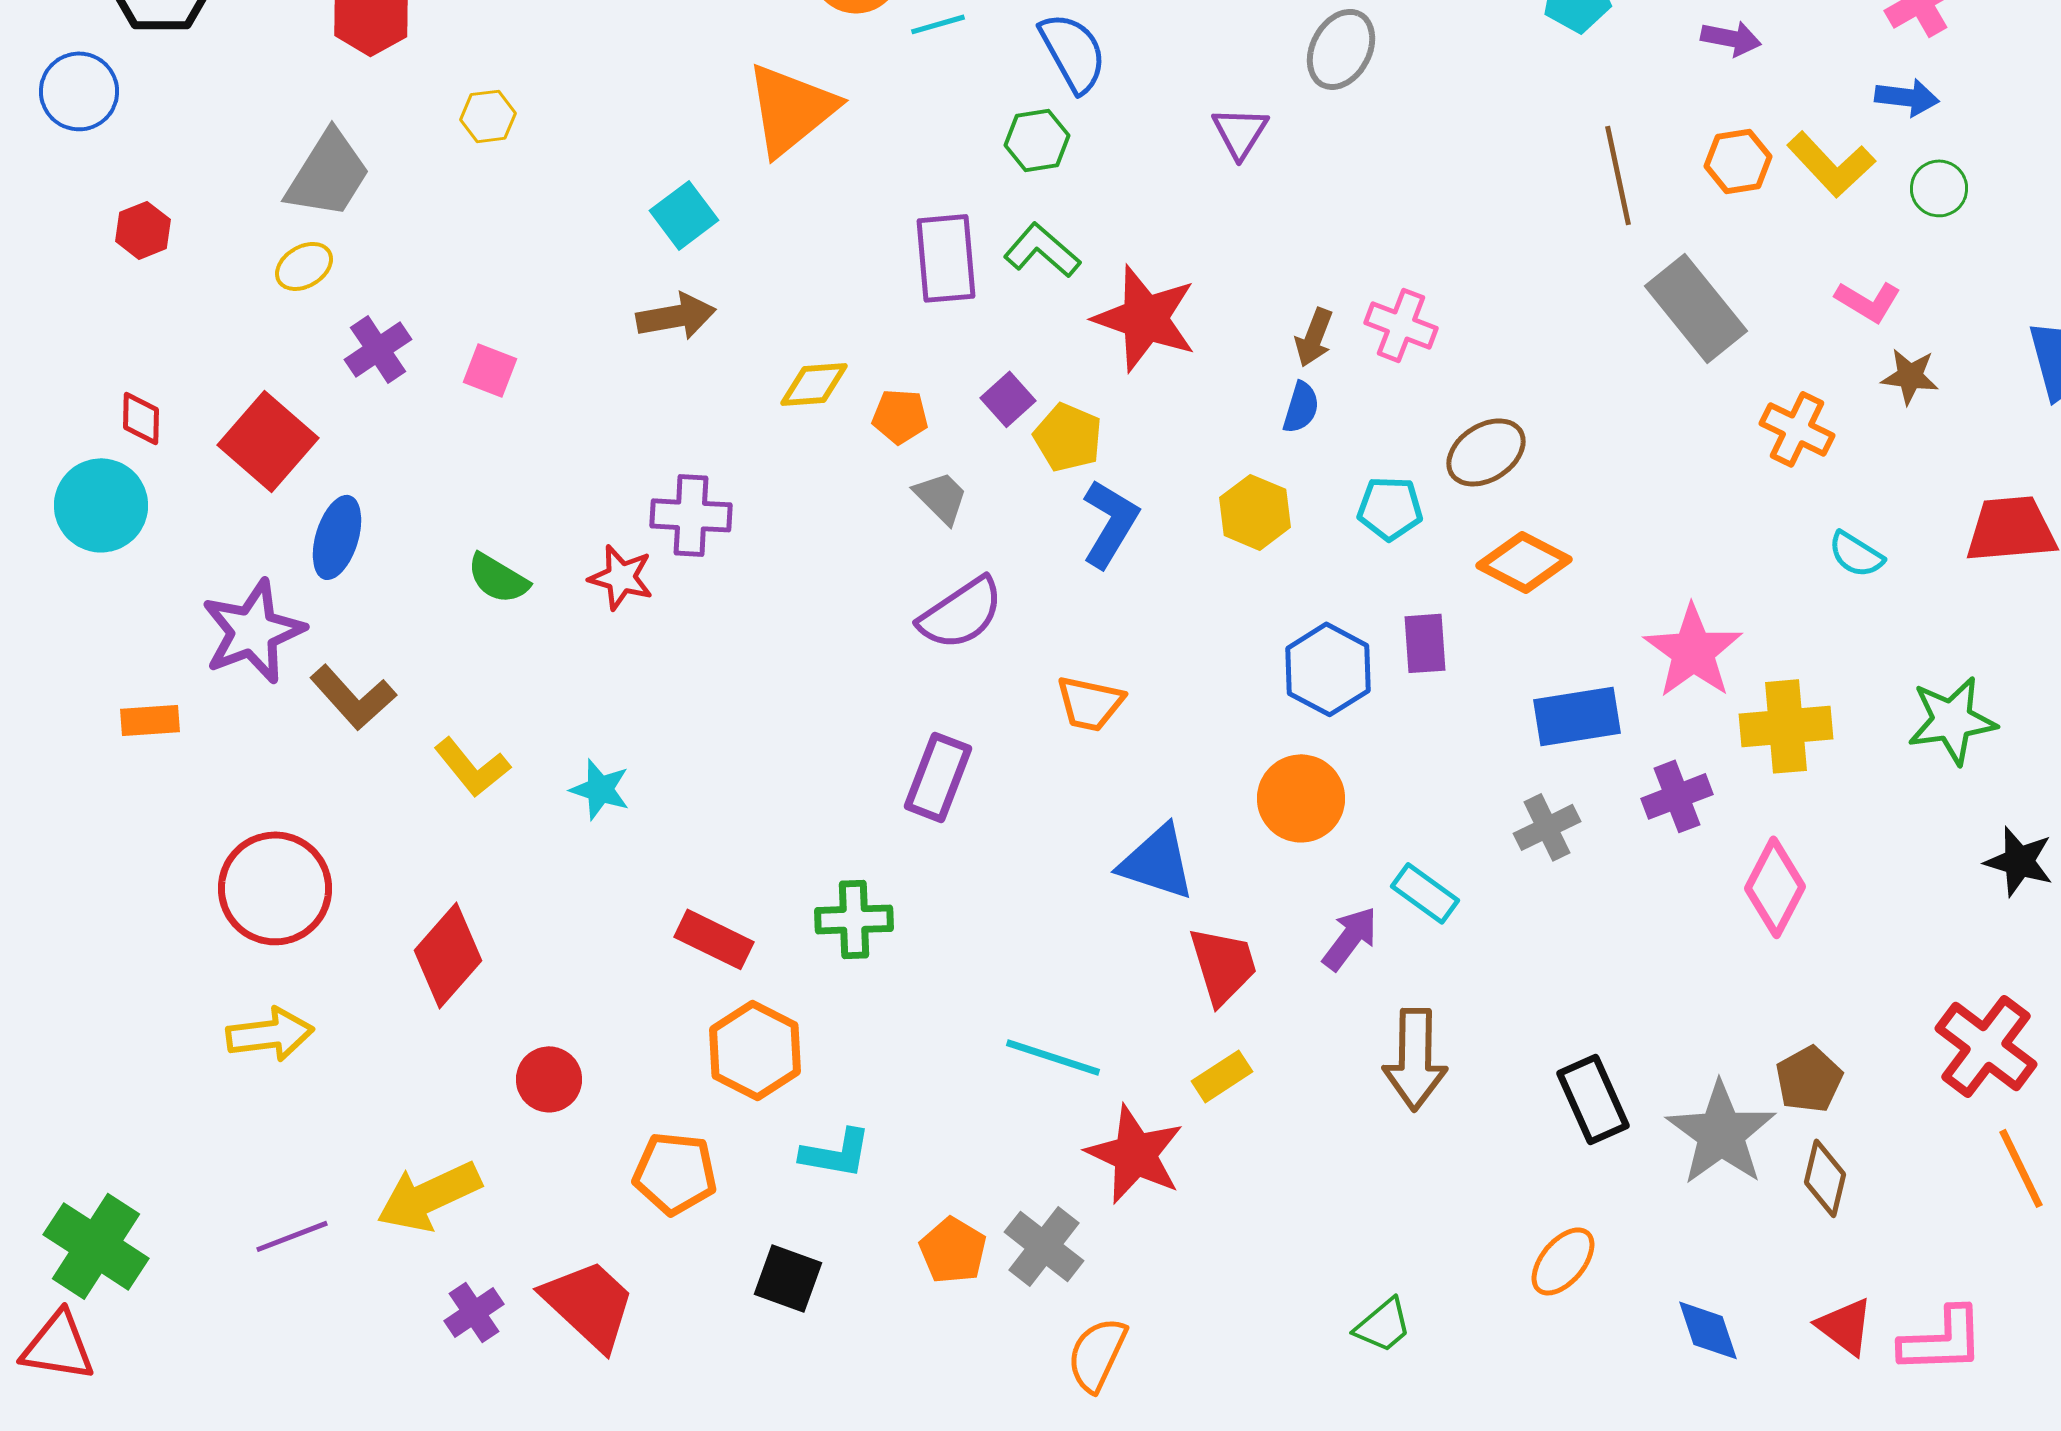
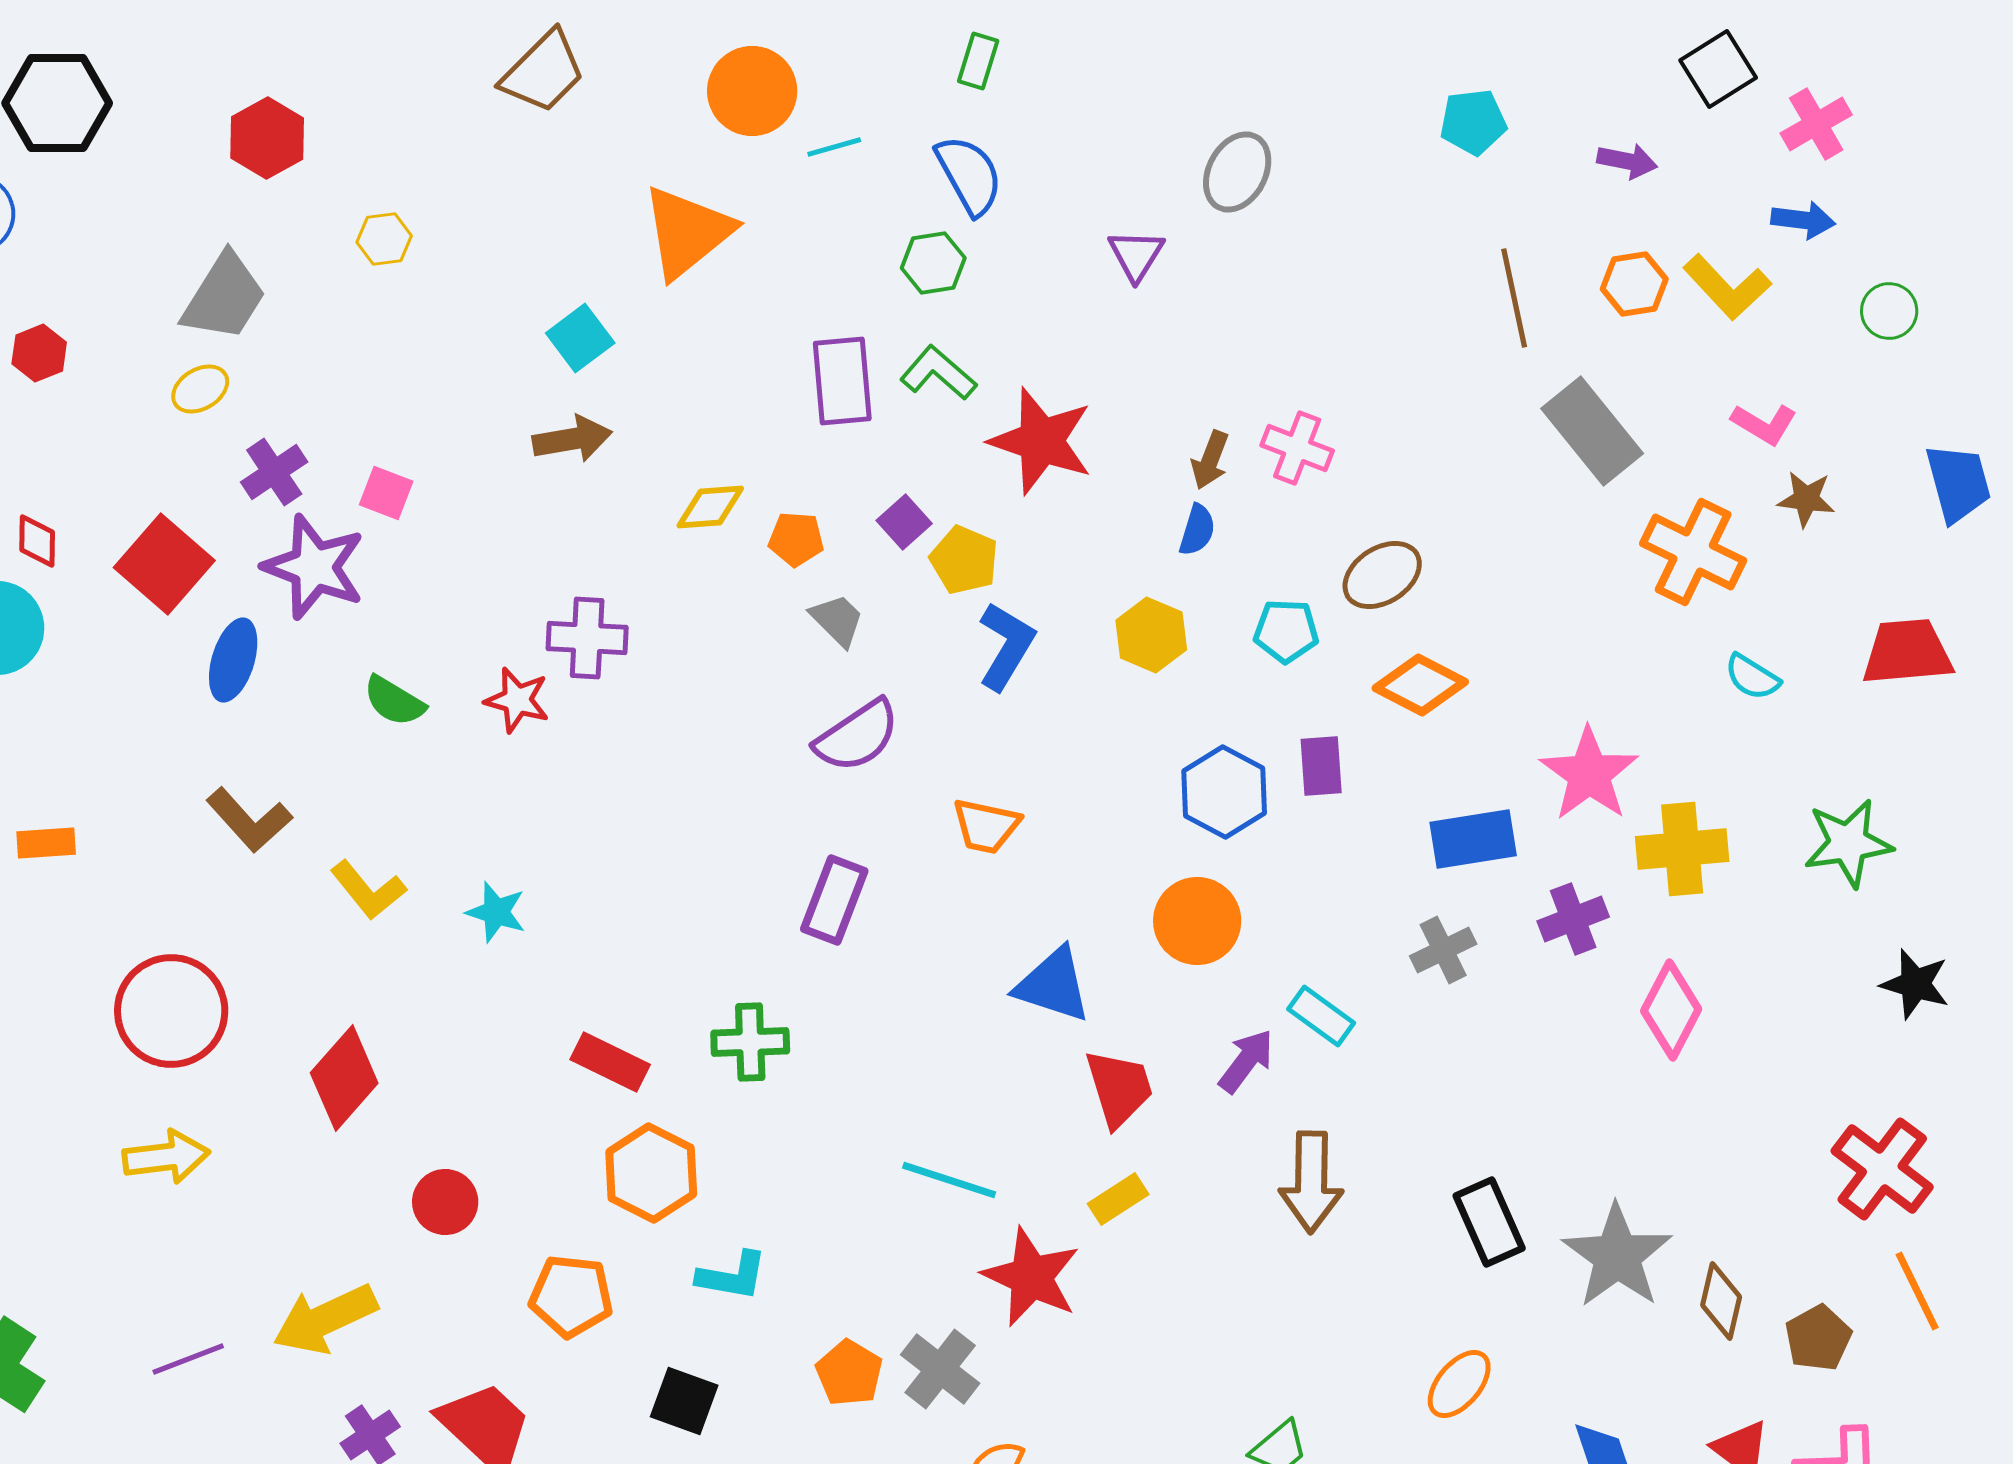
green circle: (1939, 188) -> (1889, 311), moved
orange cross: (1797, 429) -> (1693, 552), size x1.4
purple star: (253, 631) -> (314, 567), moved, turned -30
brown pentagon: (1809, 1079) -> (1818, 1338), moved

